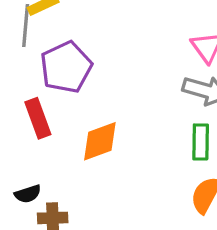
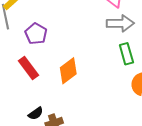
purple pentagon: (66, 67) -> (36, 34), size x0.7

